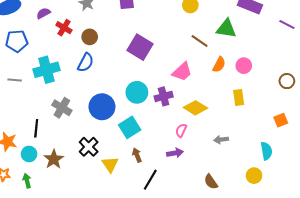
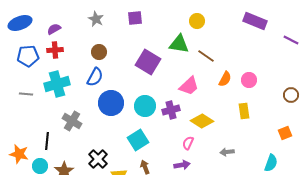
red cross: (64, 28) -> (55, 50), moved, turned -35
green triangle: (226, 29) -> (179, 44), moved
blue circle: (102, 107) -> (111, 103), moved
cyan semicircle: (266, 151) -> (271, 163), turned 30

